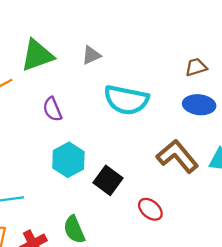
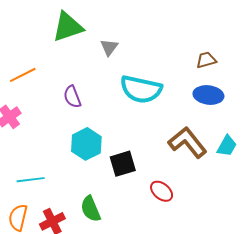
green triangle: (37, 55) -> (68, 27), moved
gray triangle: (91, 55) -> (109, 47), turned -30
black square: (108, 180) -> (123, 164), turned 36

